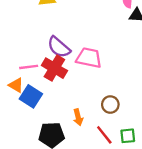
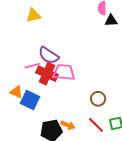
pink trapezoid: (89, 58) -> (64, 72), moved
pink line: (29, 67) -> (32, 66), moved
orange arrow: (78, 117) -> (68, 125), moved, turned -48

